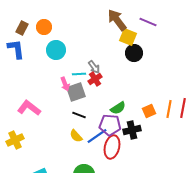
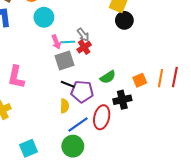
pink arrow: (65, 84) -> (56, 42), moved
pink L-shape: (29, 108) -> (16, 77), turned -115
purple pentagon: (110, 125) -> (82, 91), moved
yellow semicircle: (76, 136) -> (65, 106), turned -136
blue line: (97, 136) -> (78, 124), moved

